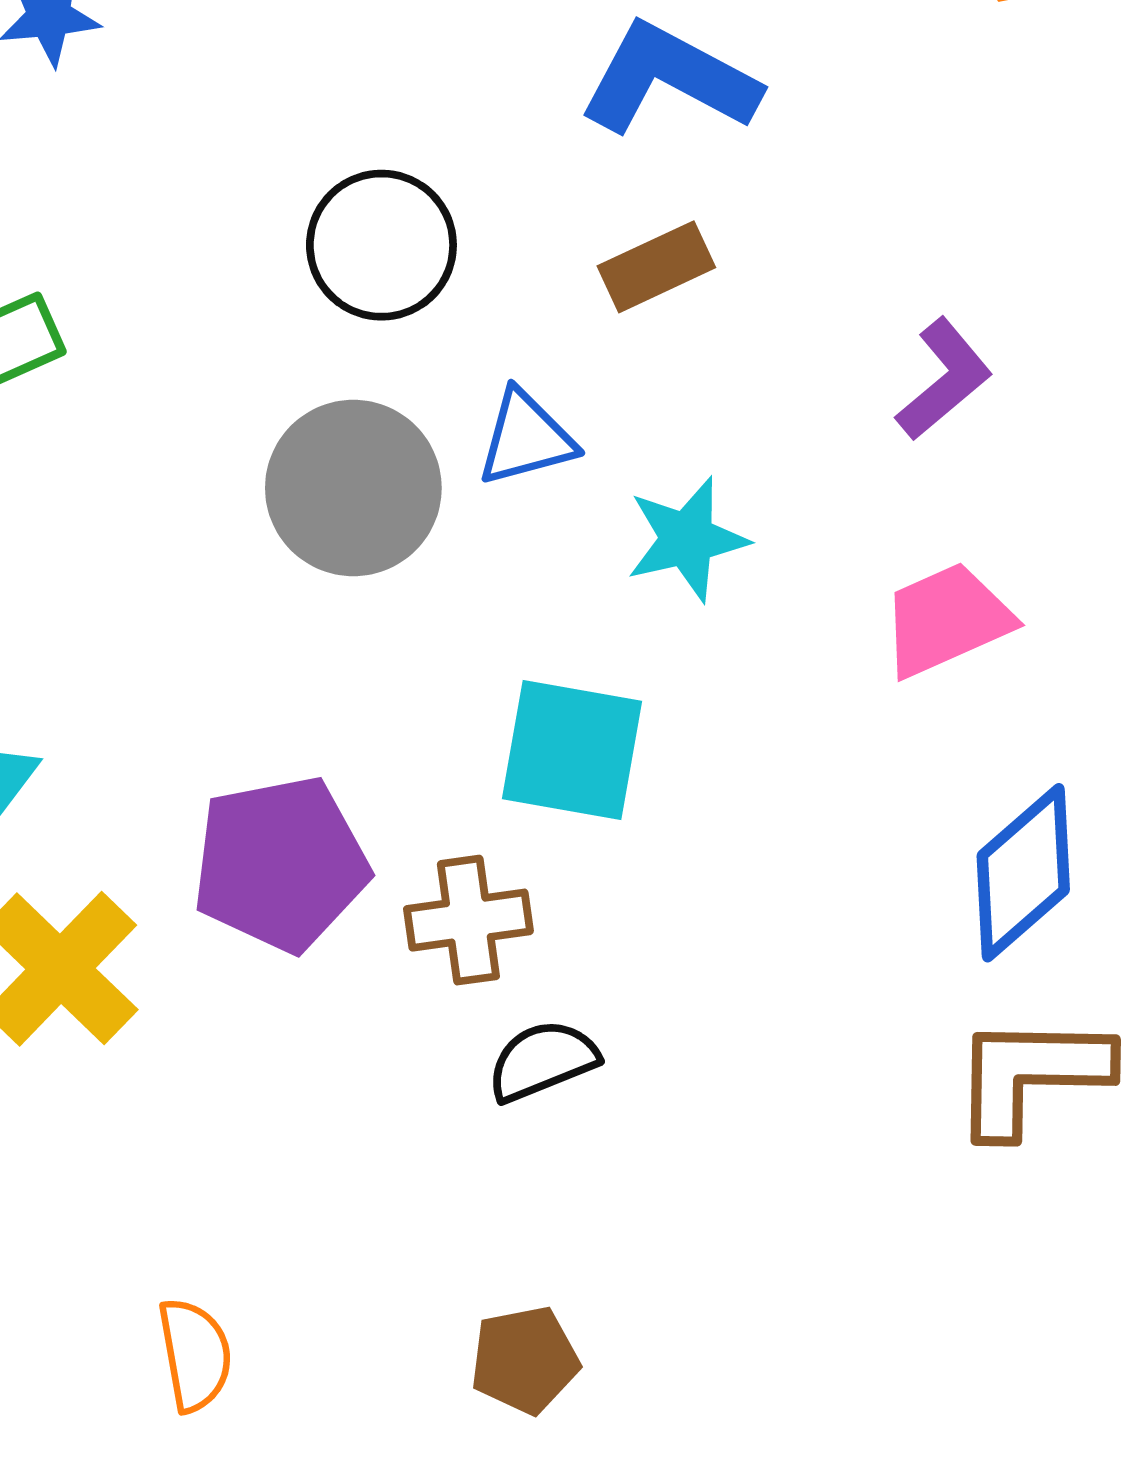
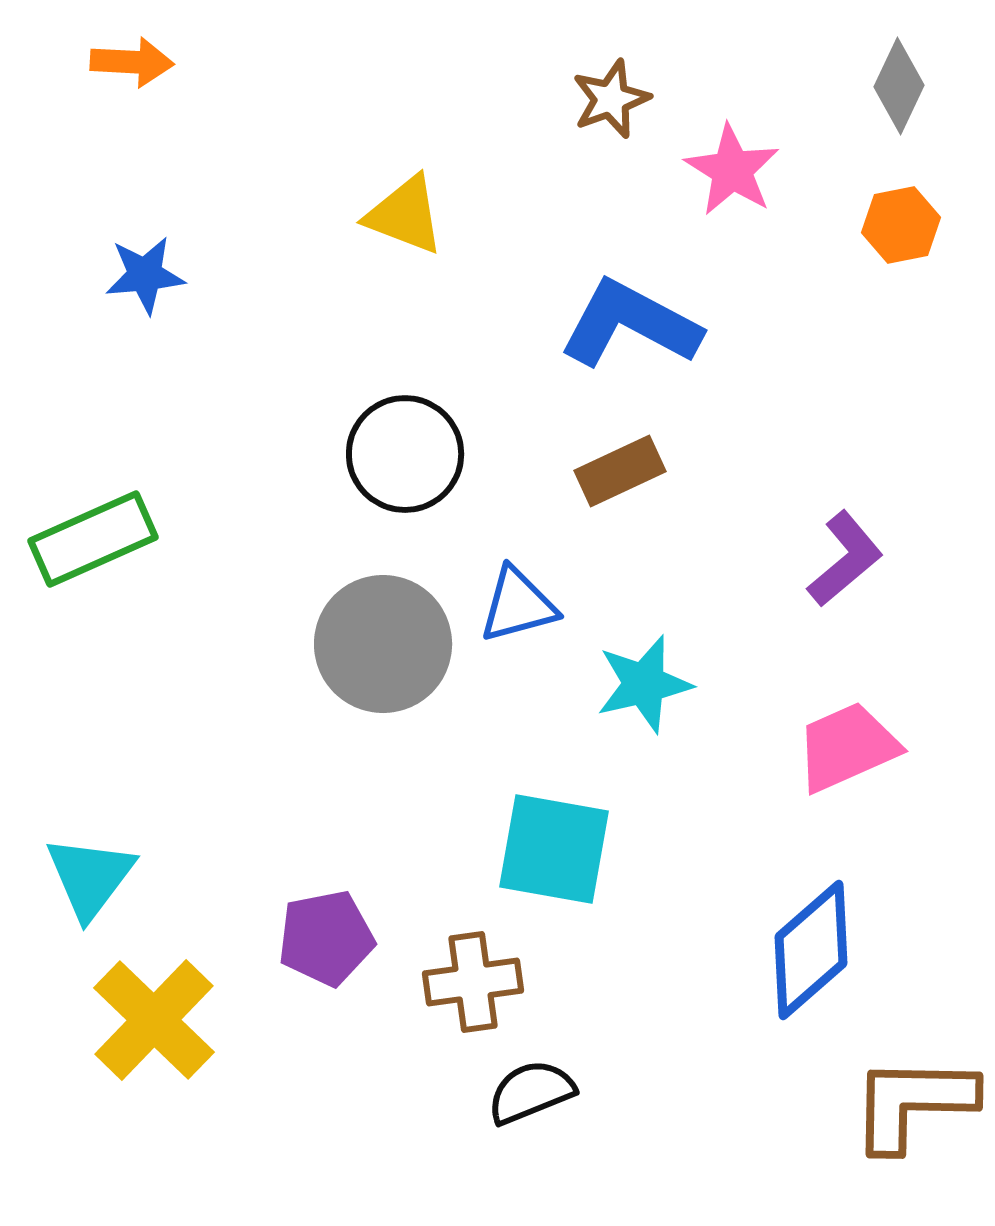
purple pentagon: (280, 864) -> (326, 938), size x0.7
blue diamond: (1023, 873) -> (811, 950), moved

